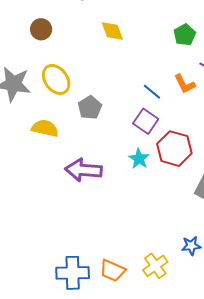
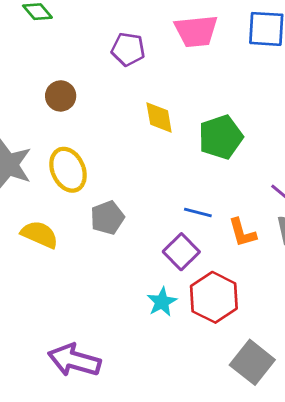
green pentagon: (185, 35) -> (221, 137), moved, size x1.4
orange L-shape: (185, 84) -> (242, 233), moved
blue line: (152, 92) -> (198, 212), turned -36
purple arrow: (83, 170) -> (74, 360), moved

